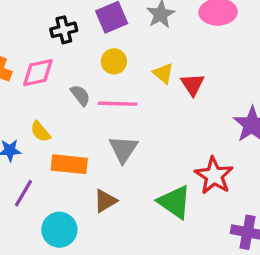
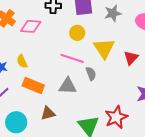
yellow triangle: (163, 73) -> (104, 48), size x1.6
red triangle: (193, 84) -> (131, 58), moved
gray semicircle: (80, 95) -> (91, 74), moved
gray triangle: (123, 149) -> (68, 86), turned 42

